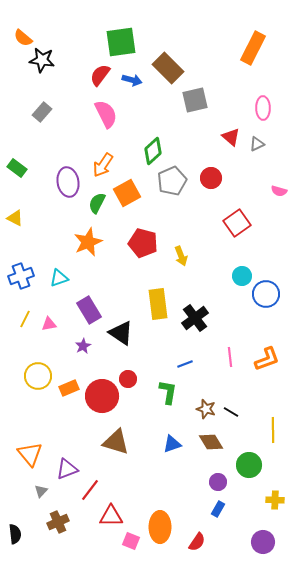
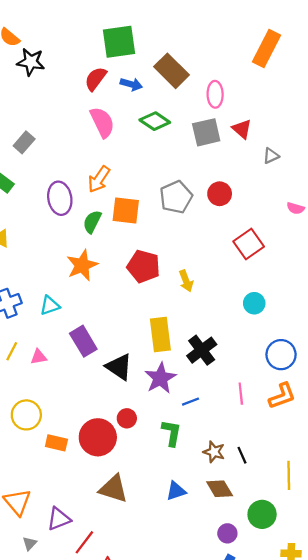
gray square: (195, 100) -> (206, 132), moved
pink ellipse: (263, 108) -> (215, 94), moved
gray rectangle: (42, 112) -> (24, 142), moved
red triangle: (231, 137) -> (242, 129), moved
green diamond: (153, 151) -> (155, 121), moved, turned 76
orange square: (127, 193) -> (126, 210), turned 36
blue circle: (266, 294) -> (281, 355), moved
purple star: (83, 346) -> (160, 378), moved, size x1.8
orange rectangle: (69, 388) -> (56, 443), moved, turned 36
black line: (231, 412) -> (242, 455), turned 35

